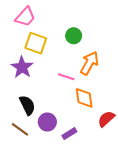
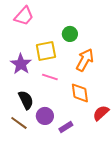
yellow square: (36, 43) -> (46, 51), moved, turned -30
pink line: (66, 77) -> (50, 77), moved

